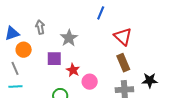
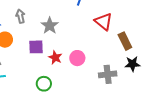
brown rectangle: (123, 63) -> (125, 41), moved
pink circle: (90, 82) -> (77, 58), moved

